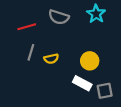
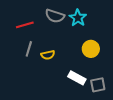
cyan star: (96, 14) -> (78, 18), moved
yellow circle: (90, 61) -> (91, 49), moved

